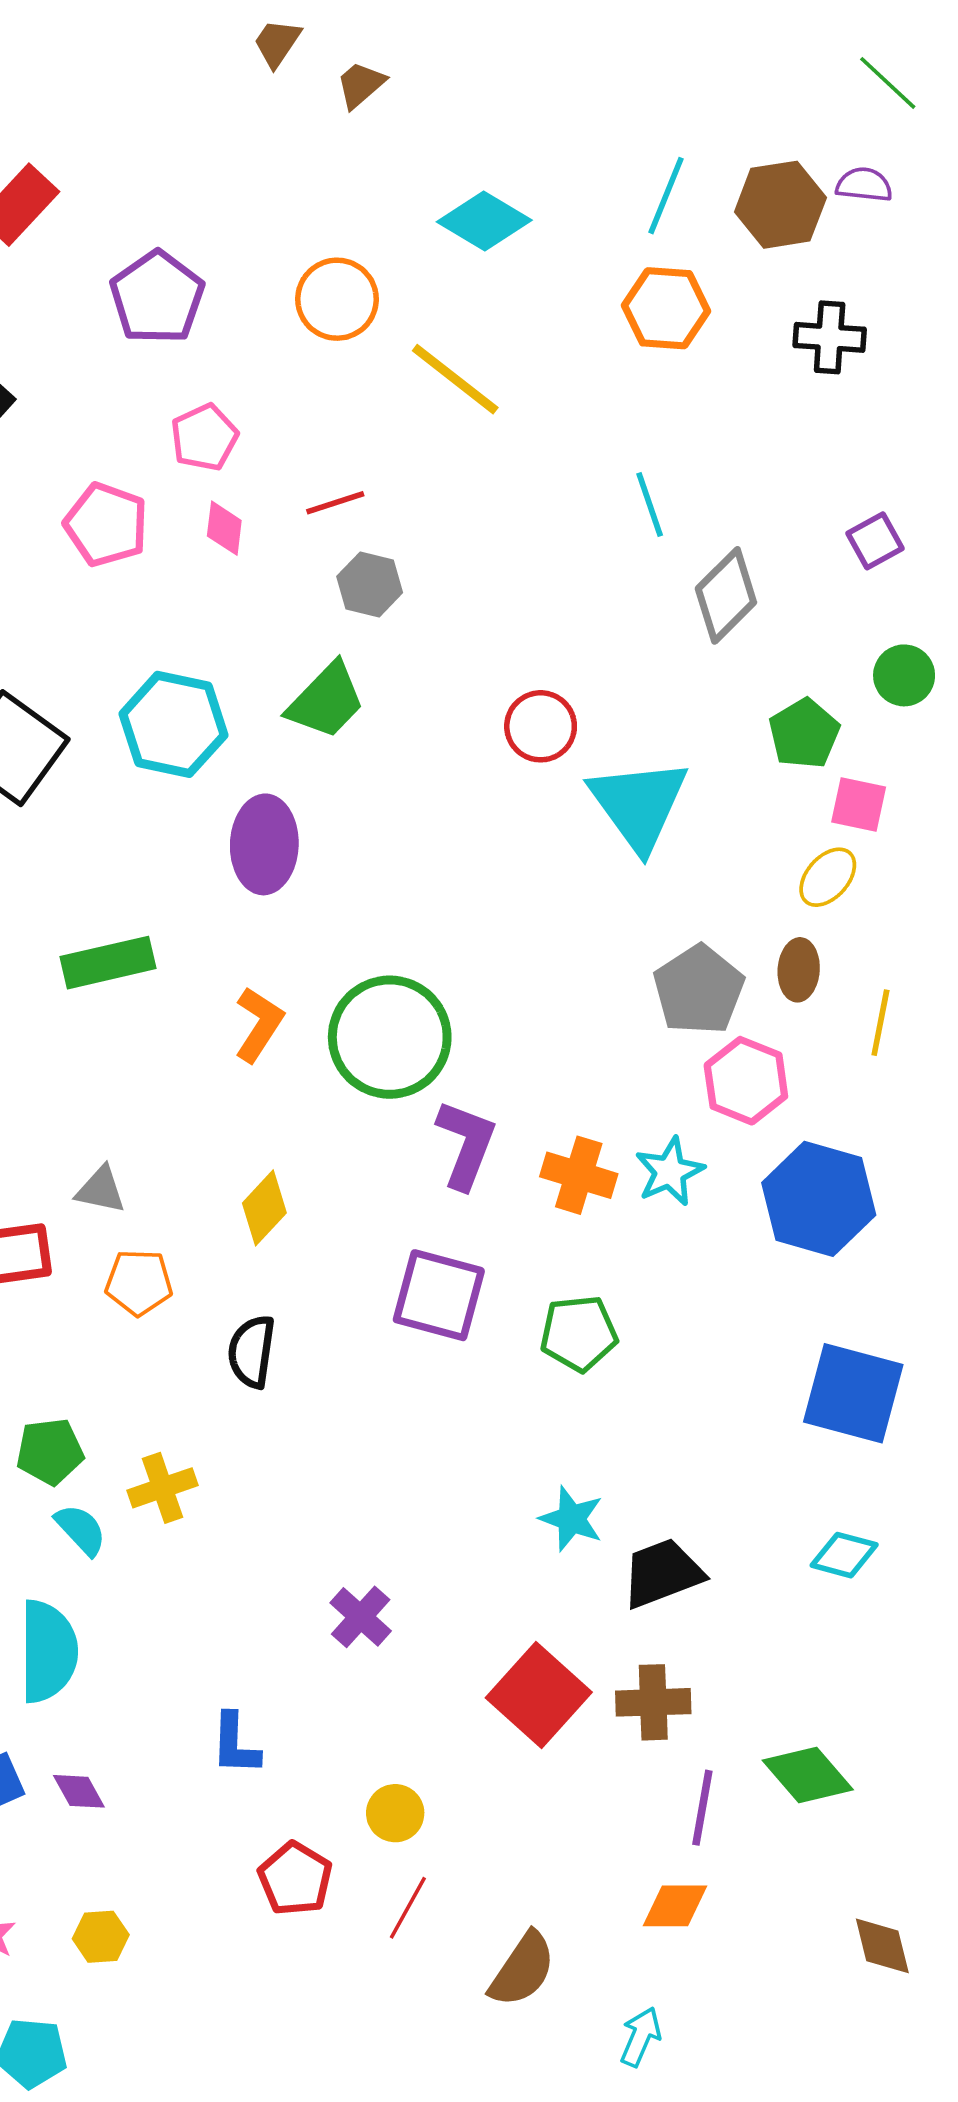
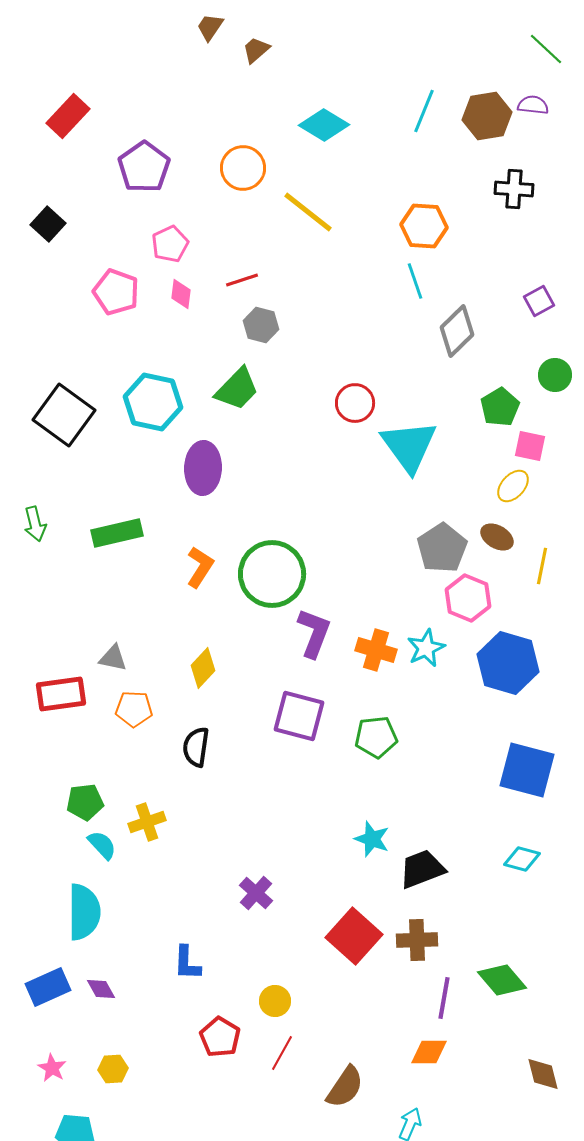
orange hexagon: (666, 308) -> (424, 226), moved
brown ellipse: (799, 970) -> (497, 537), turned -64

